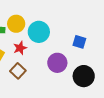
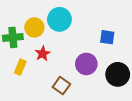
cyan circle: (39, 32) -> (59, 19), moved
brown square: (18, 71) -> (61, 86), moved

